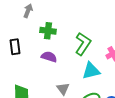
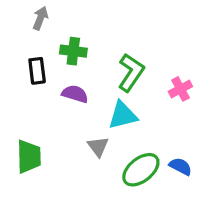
black rectangle: (15, 47) -> (37, 71), moved
cyan triangle: (91, 71) -> (123, 115), moved

